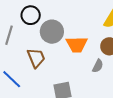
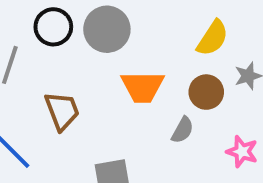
gray circle: (52, 32) -> (107, 29), moved

